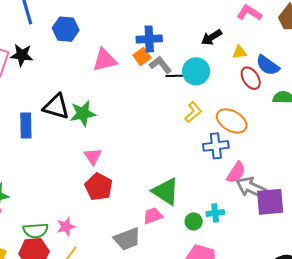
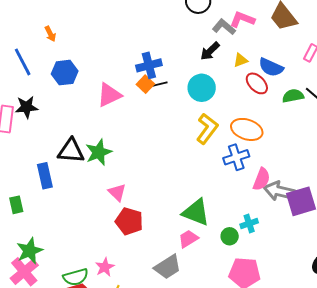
gray L-shape: (160, 65) -> (224, 27), moved
black line: (175, 76) -> (159, 84), moved
yellow L-shape: (193, 112) -> (207, 129), size x1.4

